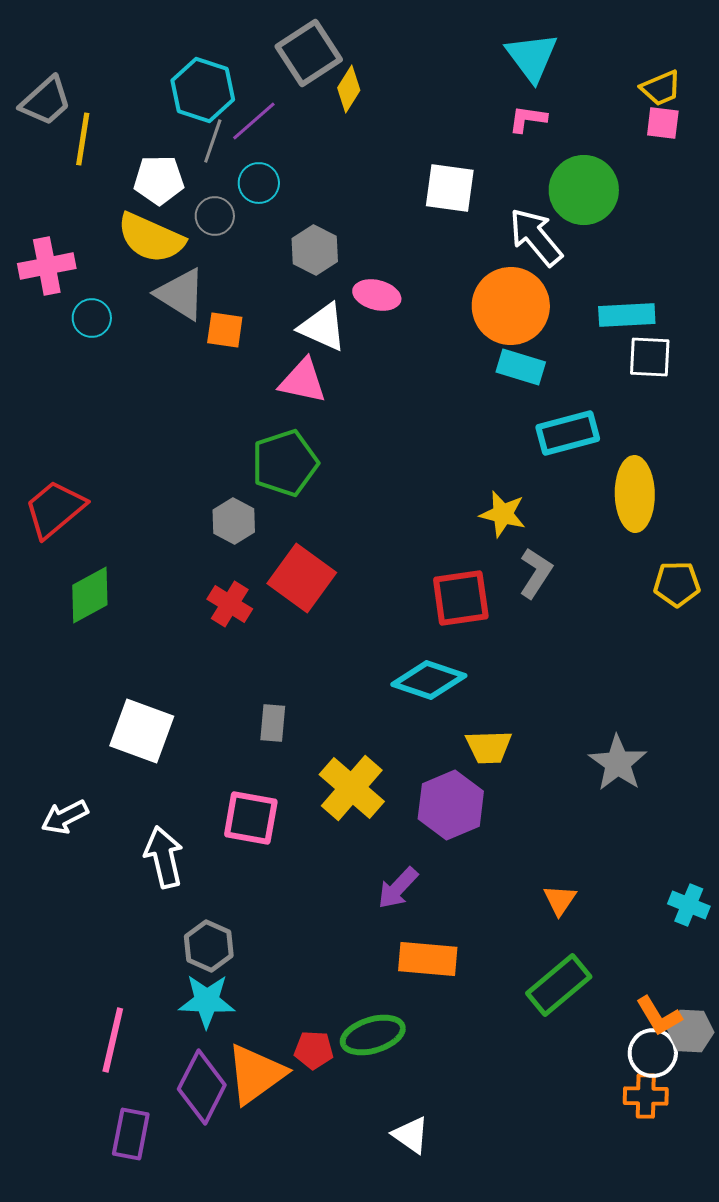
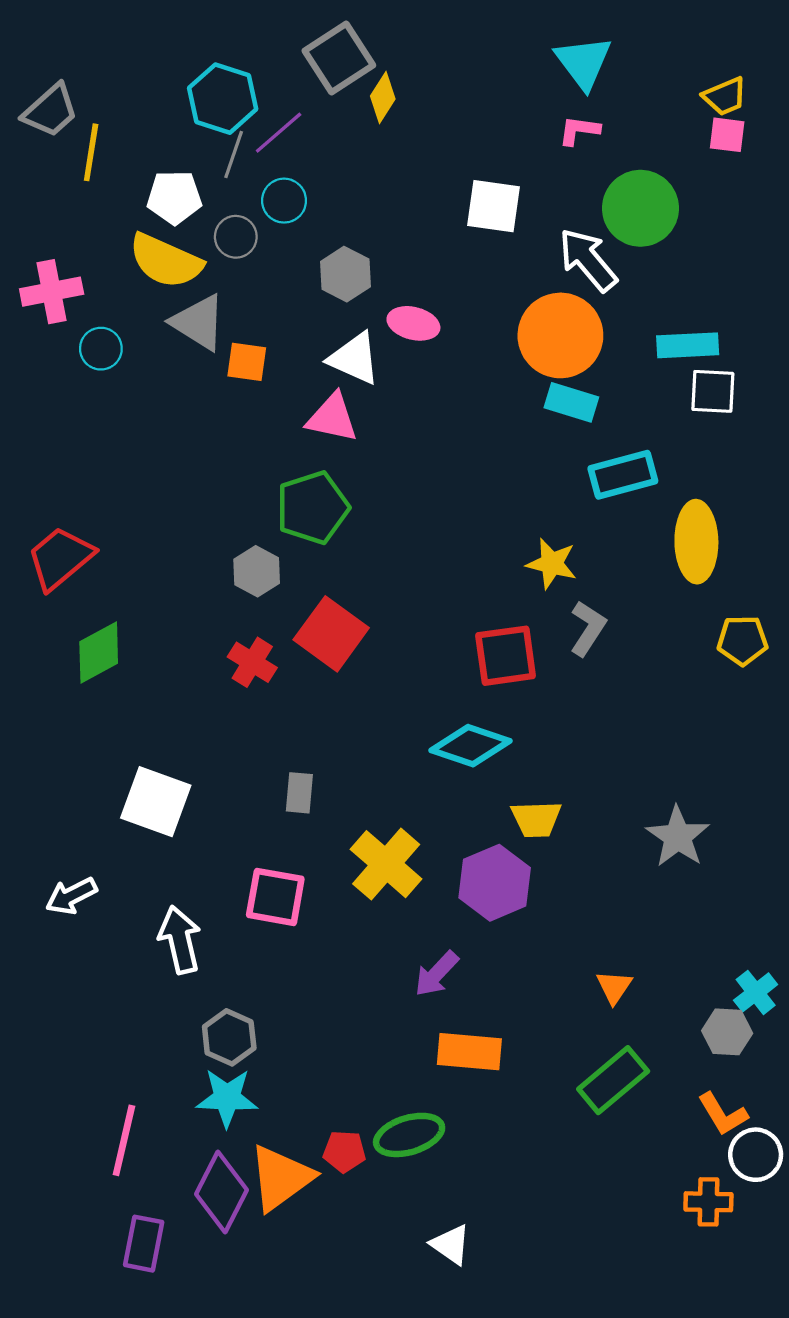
cyan cross: (689, 905) -> (756, 992), turned 30
gray hexagon: (691, 1031) -> (727, 1032), moved
white circle: (653, 1053) -> (756, 1155), moved

